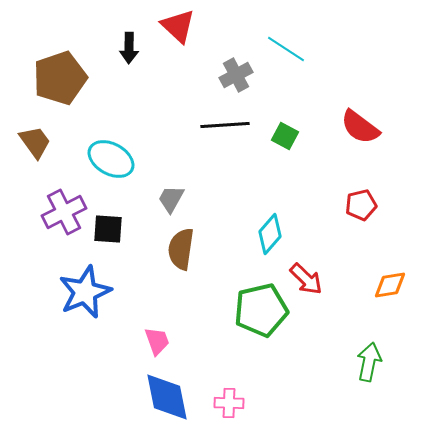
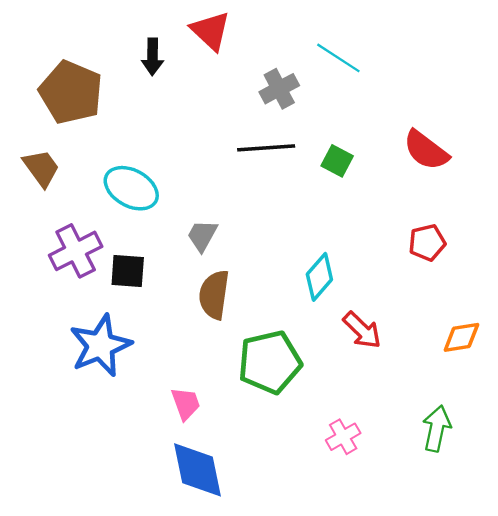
brown pentagon: (60, 78) -> (71, 92), turned -30
green pentagon: (261, 310) -> (270, 362), moved
pink cross: (229, 403) -> (343, 437), moved, turned -32

